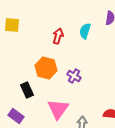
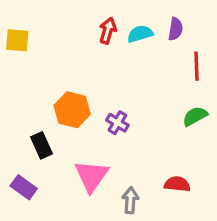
cyan semicircle: (85, 31) -> (140, 34), moved, turned 56
red arrow: (58, 36) -> (108, 31), moved

